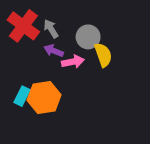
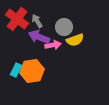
purple arrow: (54, 51) -> (39, 37), size x1.5
yellow semicircle: (103, 55) -> (75, 40), turned 90

